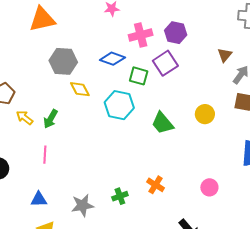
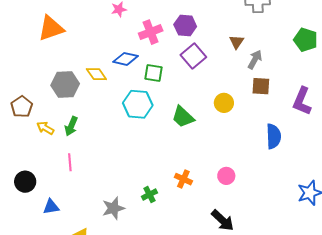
gray hexagon: (63, 61) -> (65, 84), moved
purple square: (165, 63) -> (193, 56), moved
yellow diamond: (80, 89) -> (96, 74), moved
pink circle: (209, 187) -> (226, 176), moved
blue triangle: (39, 199) -> (51, 207), moved

